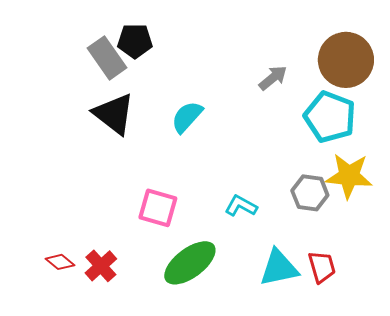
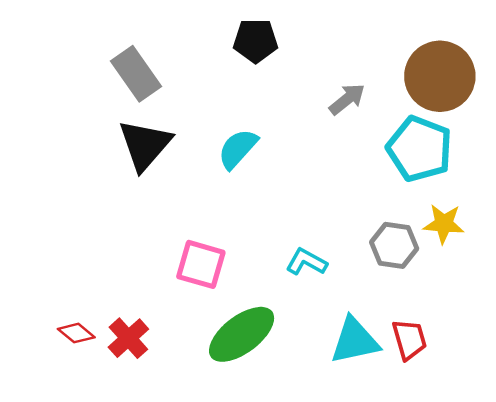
black pentagon: (135, 41) -> (256, 41), moved
black triangle: (114, 114) -> (145, 145), turned 33
yellow star: (349, 176) -> (444, 224), size x0.7

